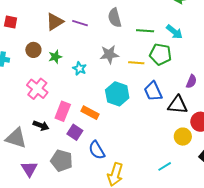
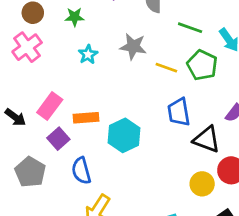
green star: (55, 57) -> (75, 17), moved
pink cross: (37, 89) -> (27, 47), moved
cyan hexagon: (117, 94) -> (124, 135), moved
orange rectangle: (90, 113) -> (86, 118), turned -48

